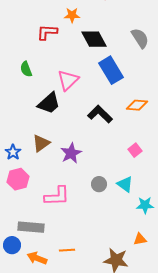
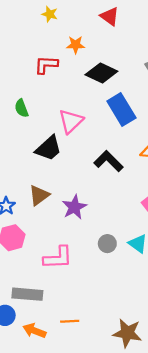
black diamond: (94, 39) -> (101, 73), turned -36

